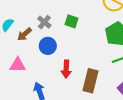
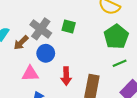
gray cross: (44, 22) -> (41, 29), size x1.5
pink triangle: (18, 65) -> (30, 74), moved

